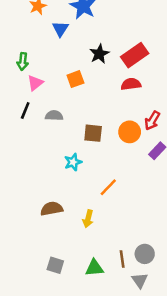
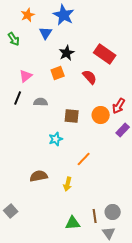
black star: (99, 54) -> (67, 53), moved
red rectangle: (135, 55) -> (105, 54), turned 70
green arrow: (23, 61) -> (14, 39), moved, turned -40
red semicircle: (131, 84) -> (90, 77), moved, turned 56
gray square: (55, 265) -> (11, 211), moved, turned 32

